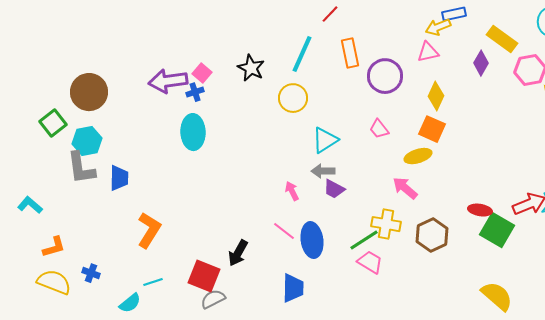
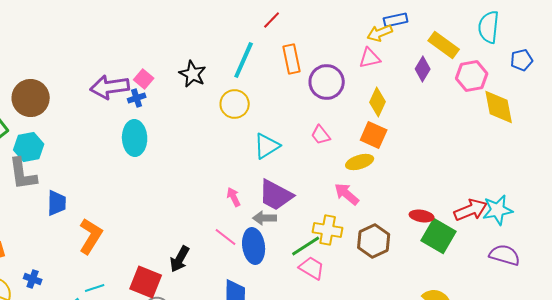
gray arrow: (323, 171) -> (265, 218), moved
blue trapezoid: (119, 178) -> (57, 203), moved
purple trapezoid: (334, 189) -> (276, 195), size x1.6

